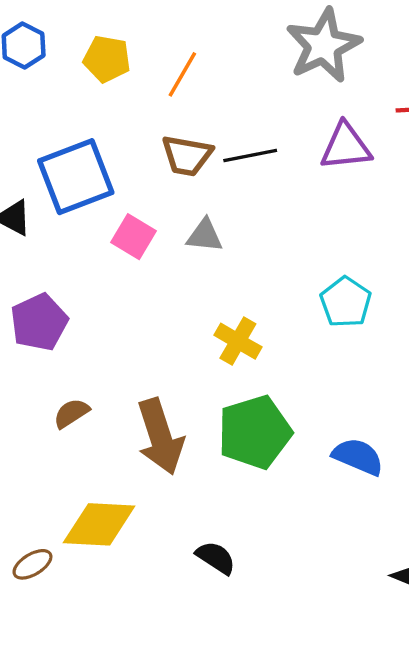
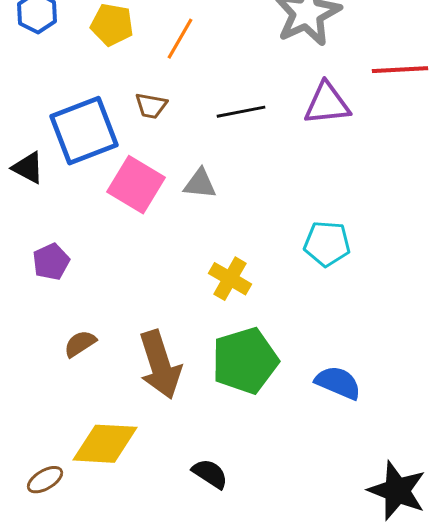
brown trapezoid: (187, 156) -> (151, 106), moved, size x0.7
pink square: (134, 237) -> (136, 185), size x1.4
cyan pentagon: (346, 302) -> (327, 244), turned -30
purple pentagon: (39, 322) -> (51, 262), size x0.7

